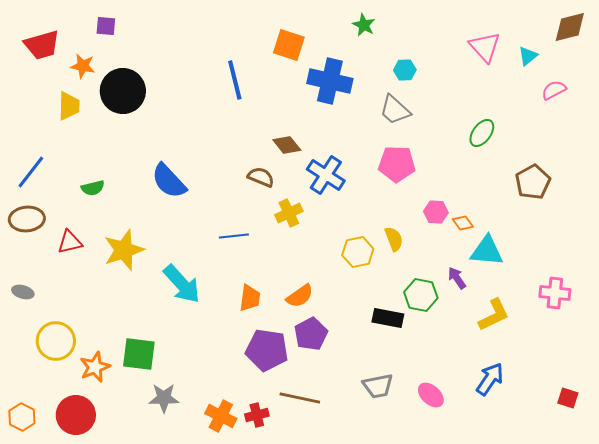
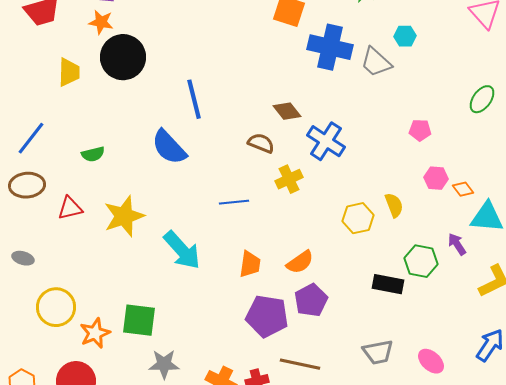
orange star: (83, 66) -> (101, 22), moved
blue line: (235, 80) -> (194, 99), moved
gray trapezoid: (395, 110) -> (376, 62), moved
pink pentagon: (397, 164) -> (420, 130), moved, size x0.6

